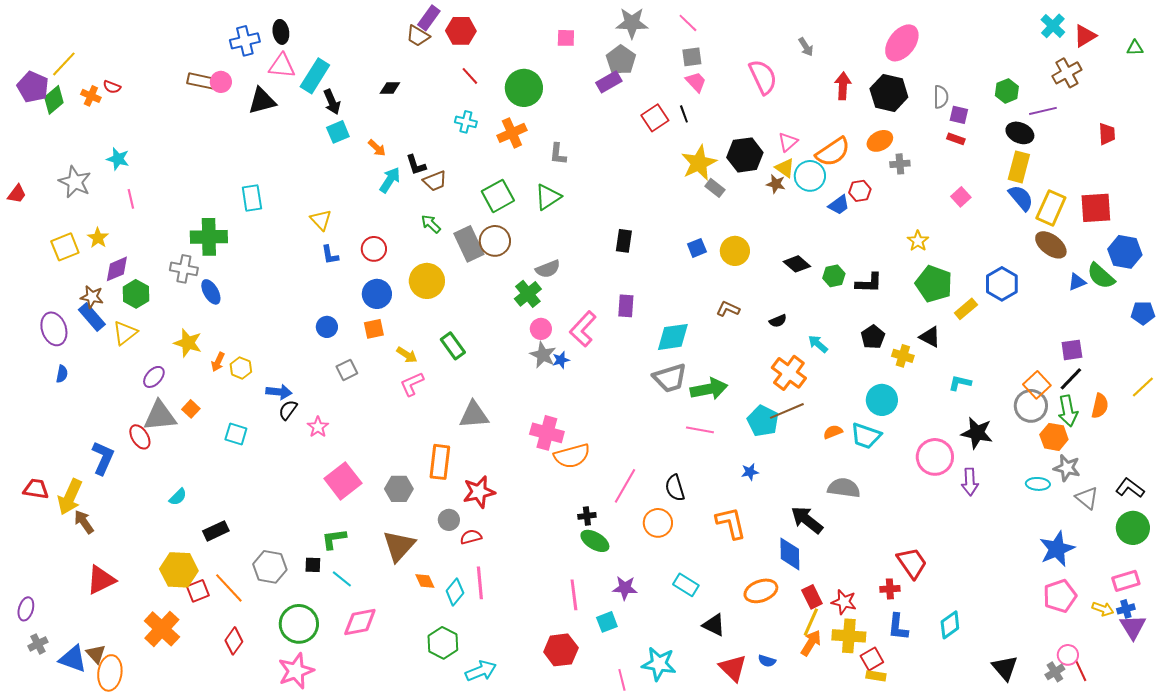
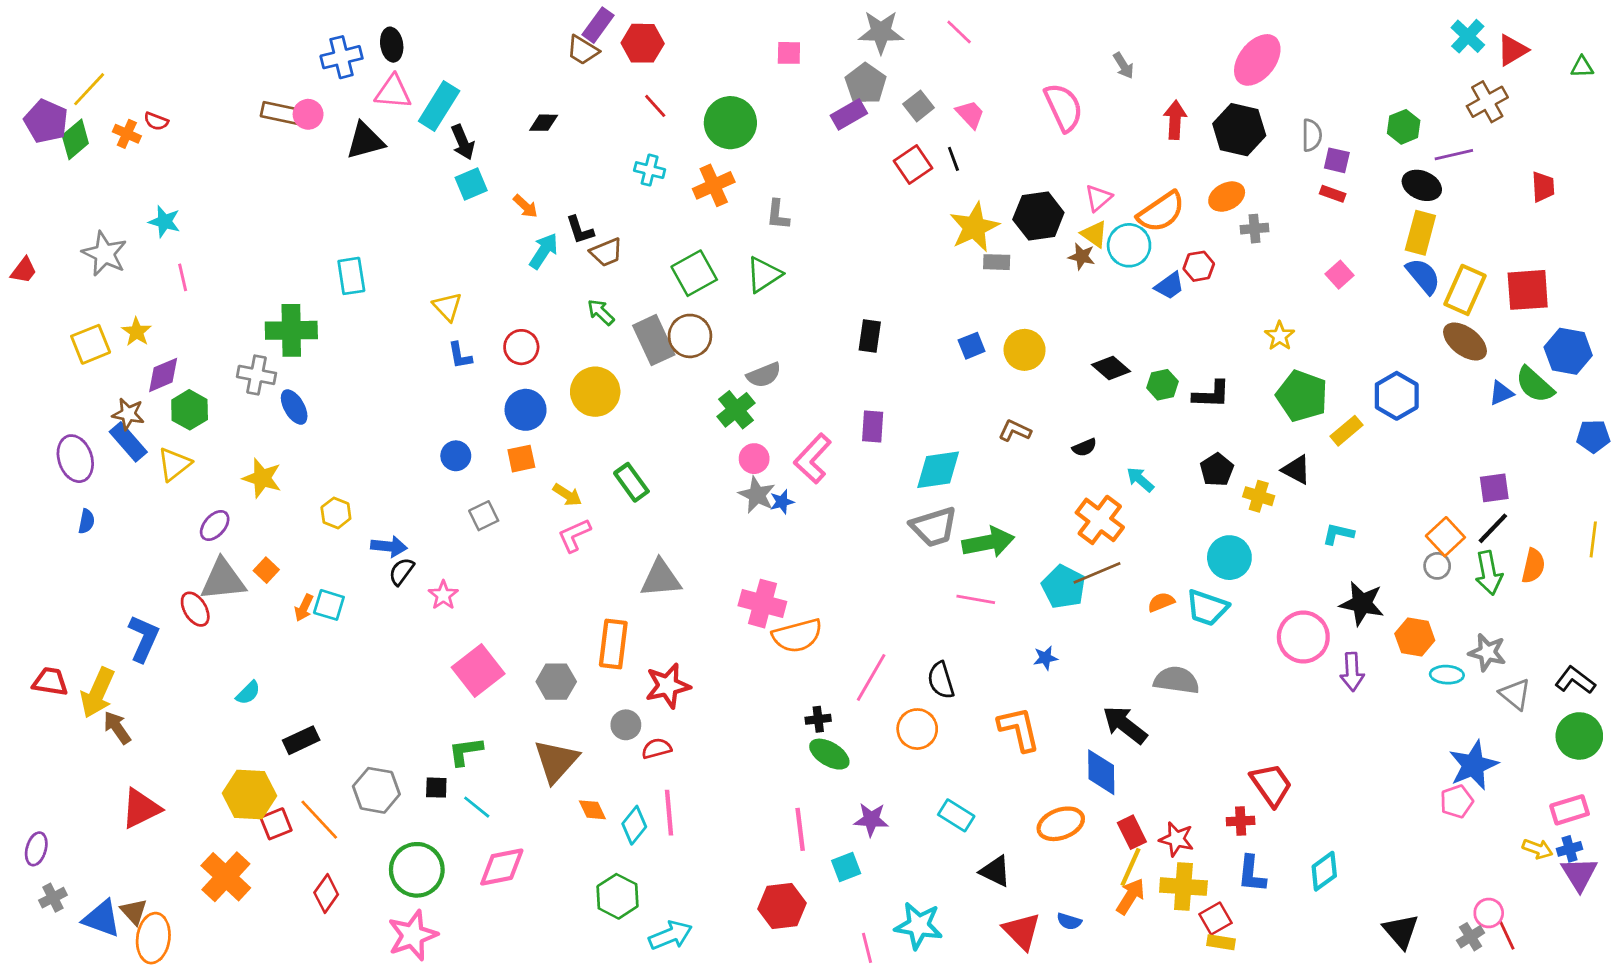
gray square: (692, 57) -> (919, 106), moved, turned -30
gray rectangle: (715, 188) -> (997, 262), turned -36
orange arrow: (218, 362) -> (304, 608), moved
yellow line: (1143, 387) -> (1593, 539), turned -40
gray circle: (1031, 406) -> (1437, 566), size x0.6
orange hexagon: (1054, 437) -> (1415, 637), moved
pink pentagon: (1060, 596) -> (1457, 801), moved, size x0.7

